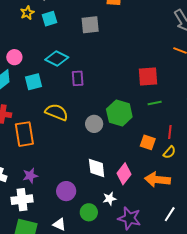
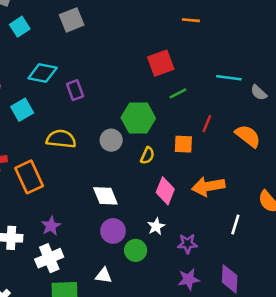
red line: (170, 132) -> (207, 124), turned 32
yellow semicircle: (169, 152) -> (147, 156), moved
white diamond: (97, 168) -> (105, 196), moved
purple circle: (66, 191) -> (113, 231), moved
purple star: (129, 218) -> (187, 244), size x0.7

